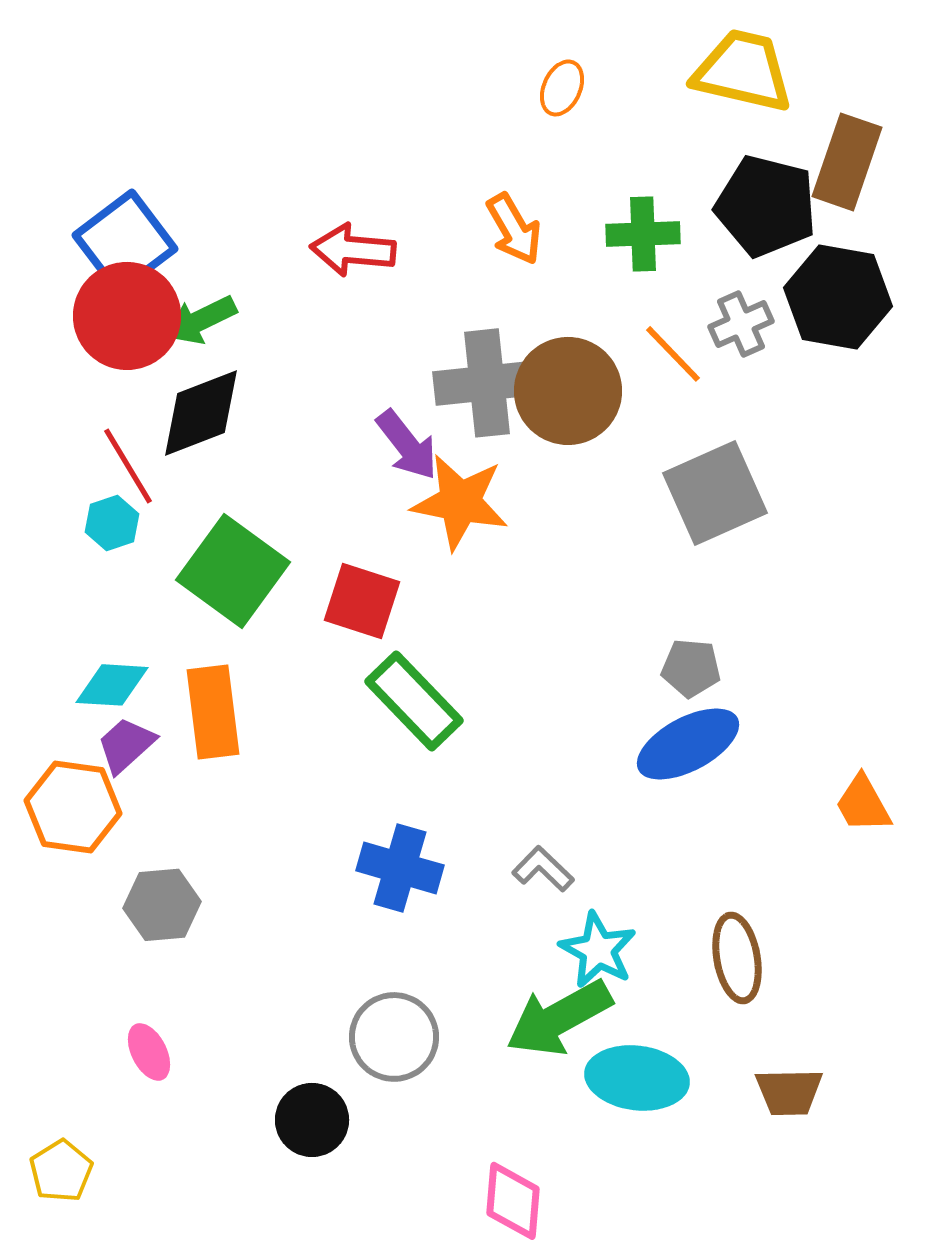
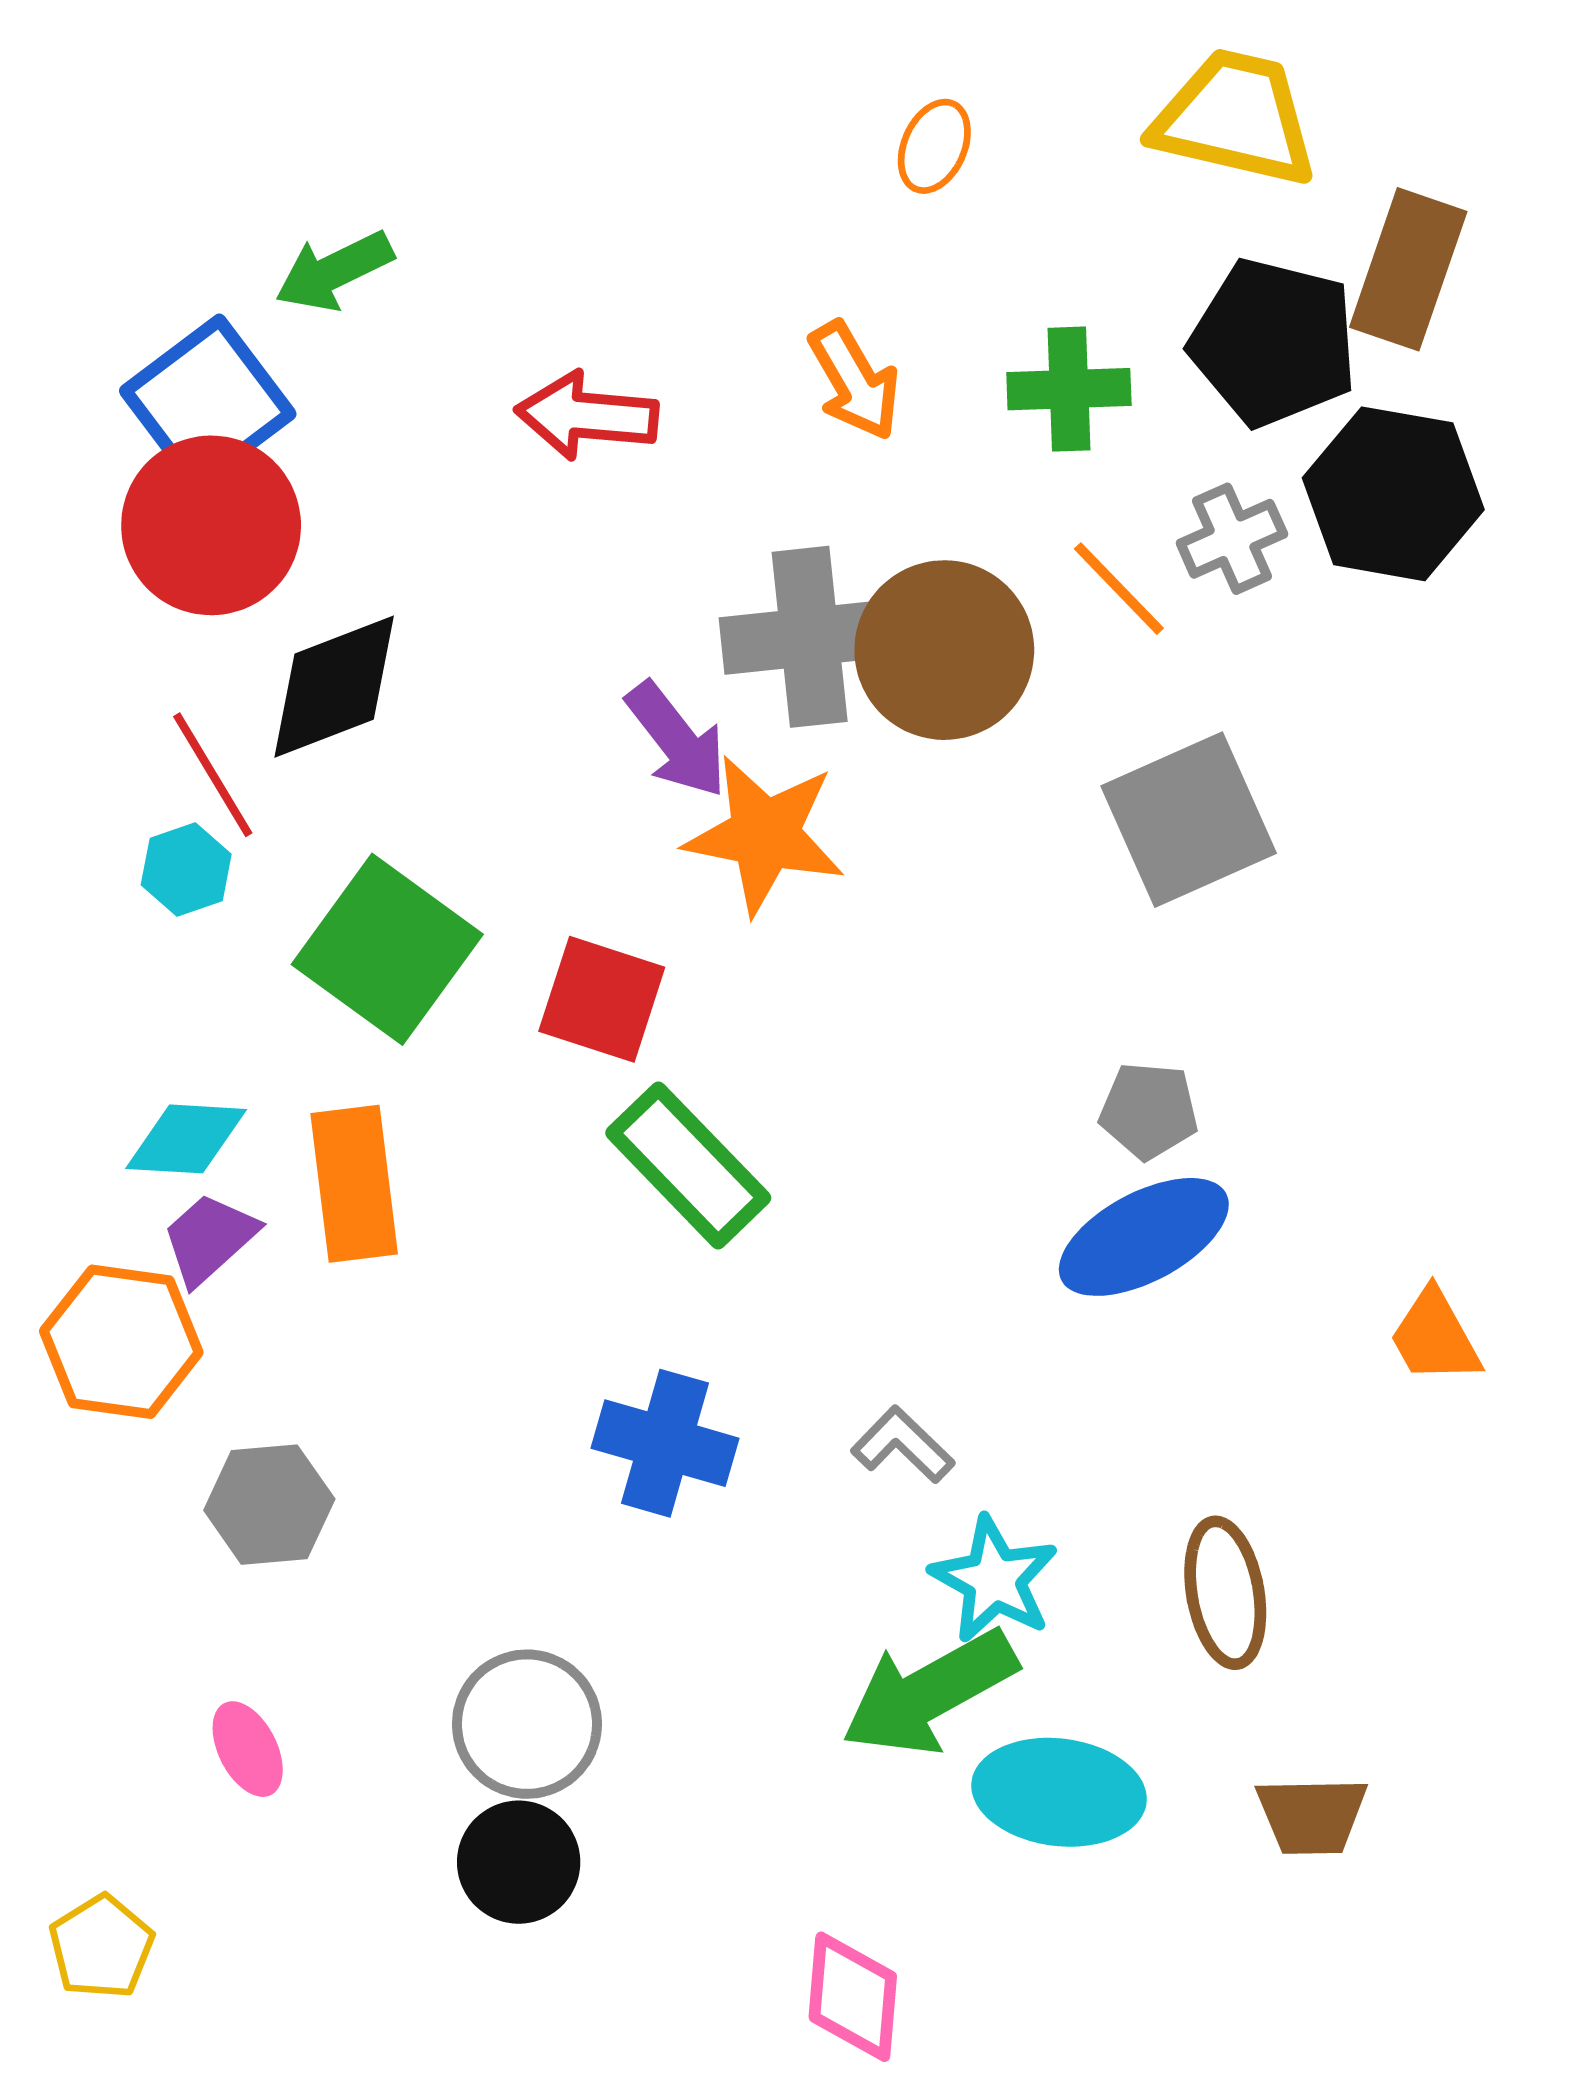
green arrow: (201, 320) -> (334, 271), moved
gray circle: (394, 1037) -> (527, 1724), moved

